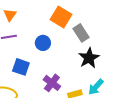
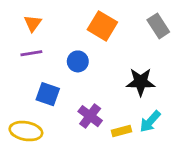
gray rectangle: (81, 33) -> (158, 26), moved
black star: (89, 58) -> (141, 82), turned 30

